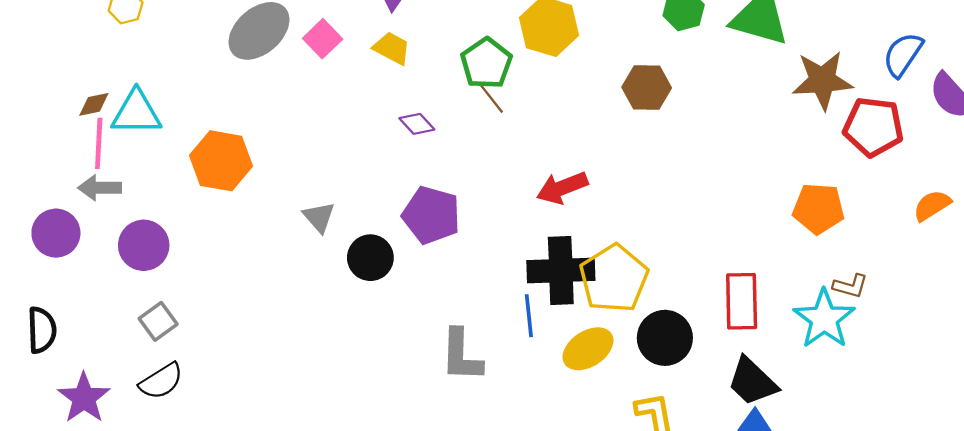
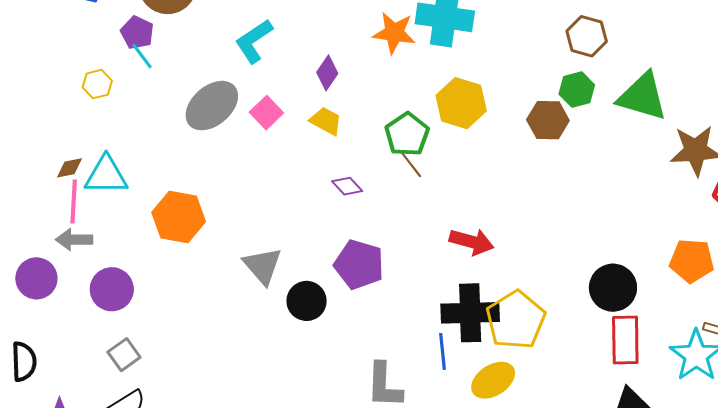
brown hexagon: (647, 87) -> (548, 120), moved
red arrow: (562, 188) -> (472, 242), turned -144
gray triangle: (319, 217) -> (263, 266), size x1.4
black circle: (665, 338) -> (613, 288), moved

